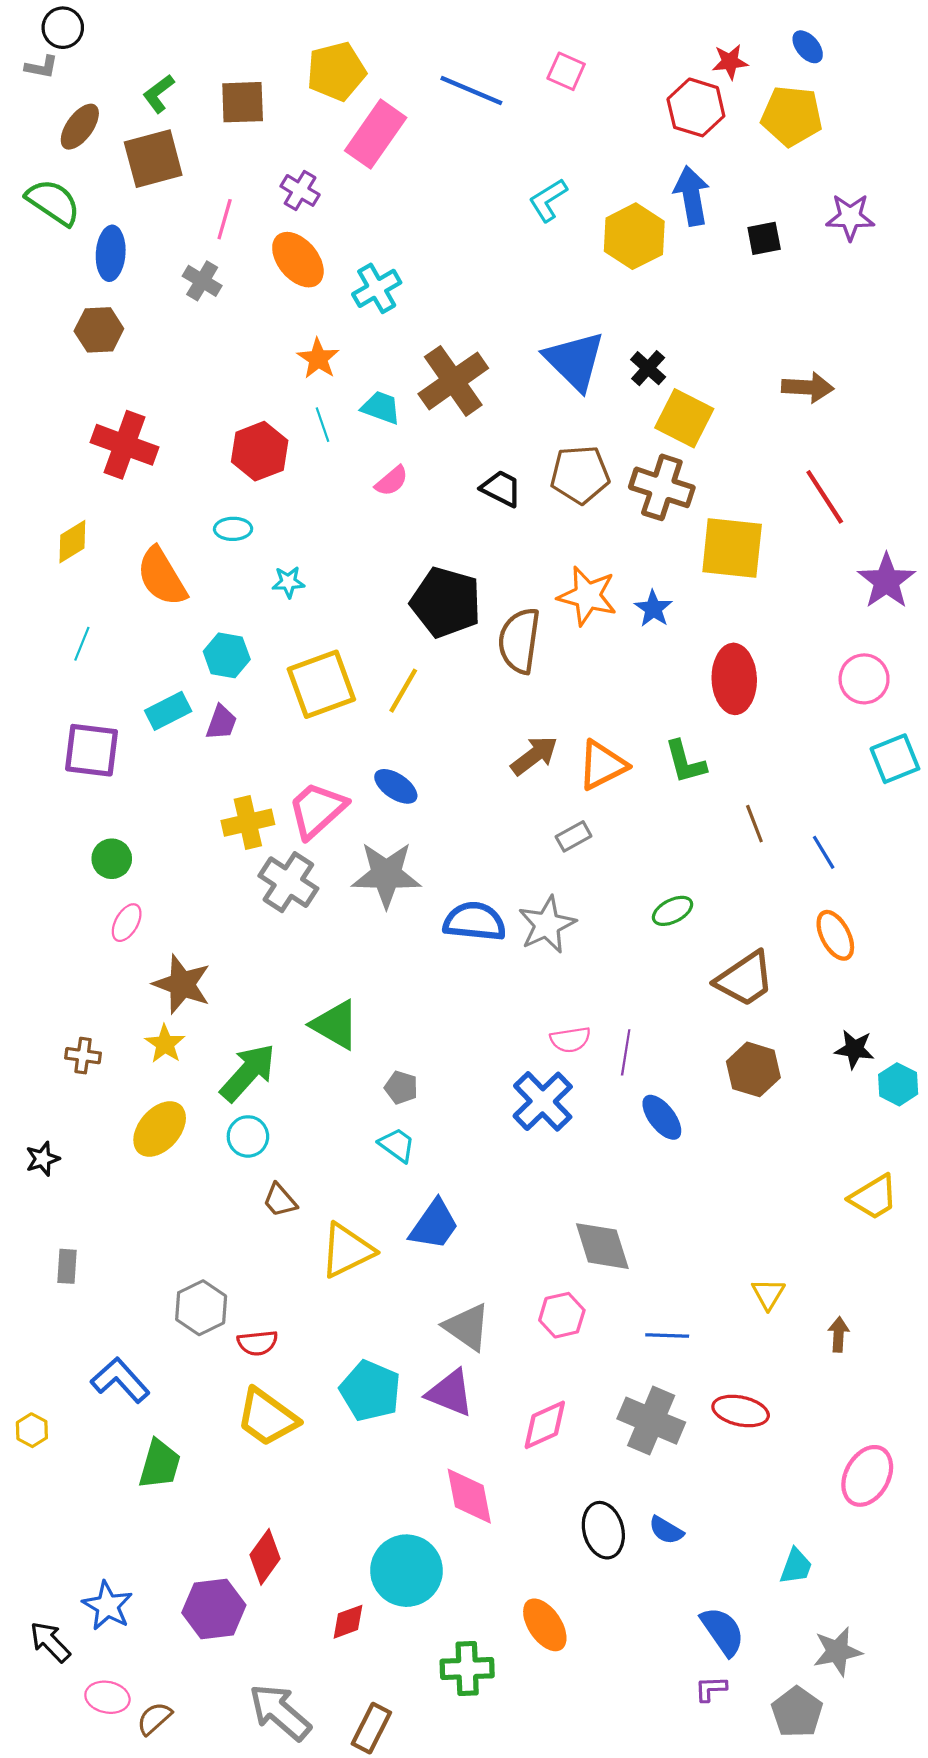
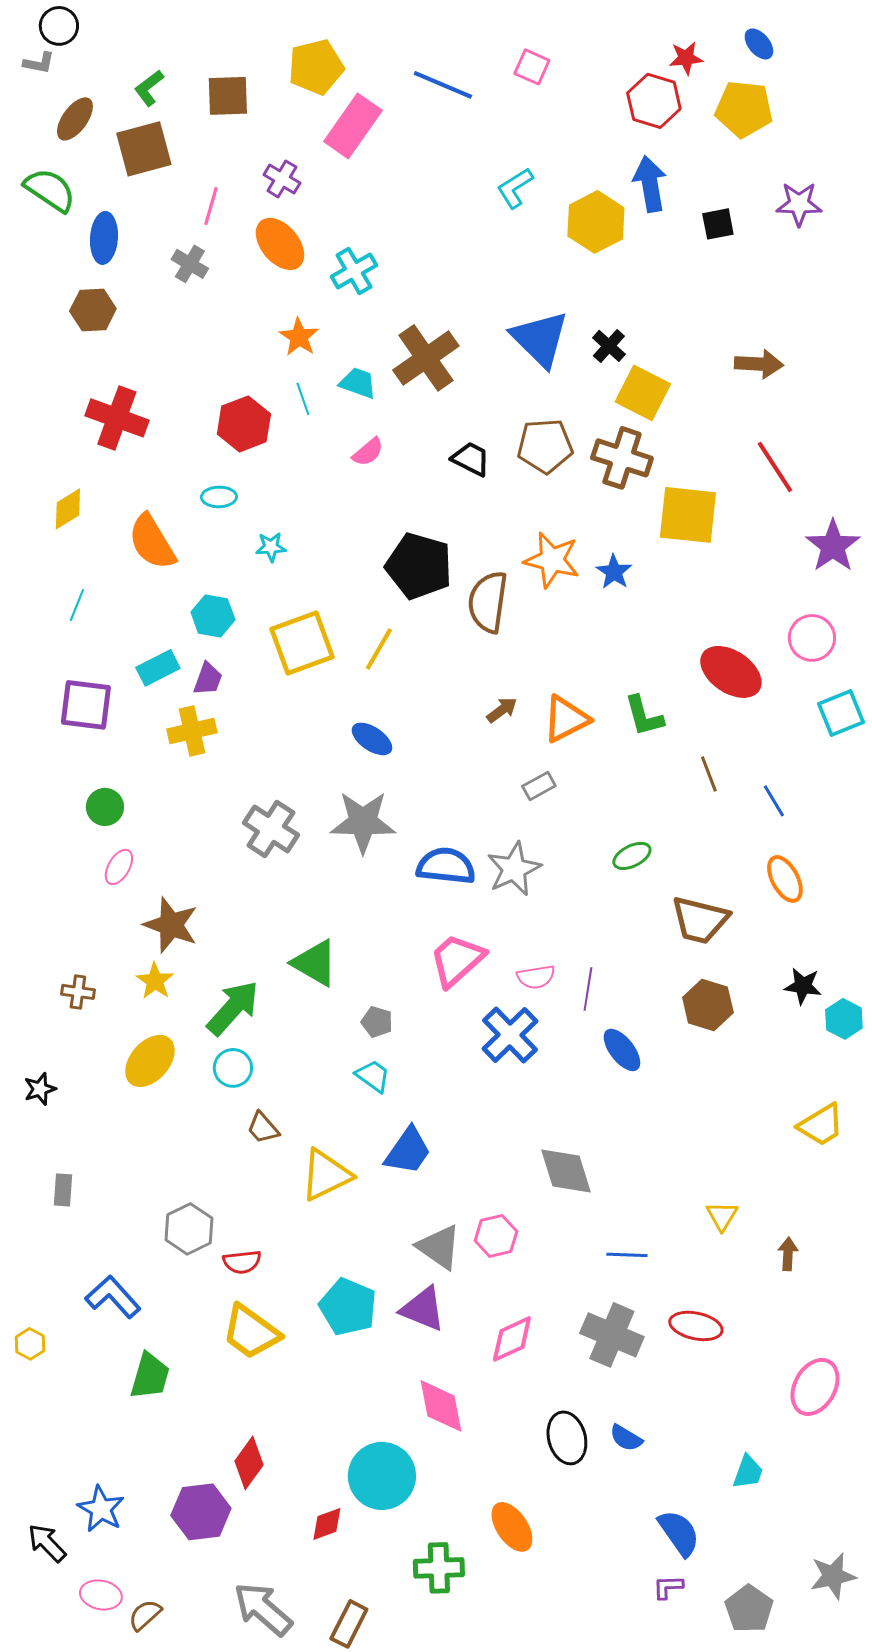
red ellipse: (734, 679) -> (731, 672), moved, turned -54
brown arrow: (534, 756) -> (502, 710), size x0.7
pink trapezoid: (317, 810) -> (457, 960), moved
yellow cross: (248, 823) -> (192, 731), moved
brown trapezoid: (745, 979) -> (700, 920), turned 48
pink hexagon: (562, 1315) -> (496, 1236), moved
gray star: (837, 1651) -> (833, 1576), moved

